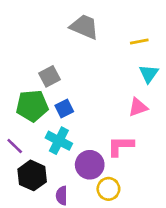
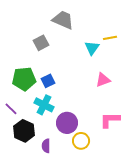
yellow line: (139, 42) -> (110, 38), moved
cyan triangle: (149, 74) -> (92, 48), moved
gray square: (50, 76) -> (41, 43), moved
pink L-shape: (121, 146) -> (110, 120), moved

